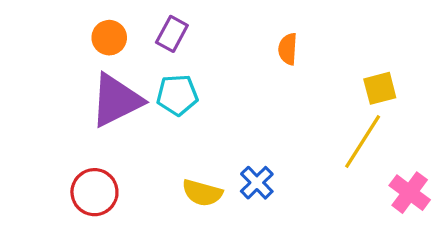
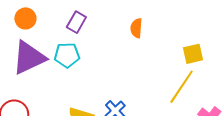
purple rectangle: (172, 34) -> (76, 22), moved

